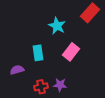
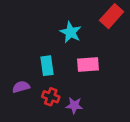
pink rectangle: (71, 52) -> (88, 64), turned 48
red cross: (41, 87) -> (51, 97), moved, turned 32

